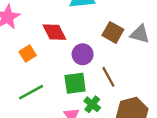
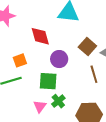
orange square: (28, 54) -> (20, 60), moved
brown line: (108, 77) -> (94, 74), moved

